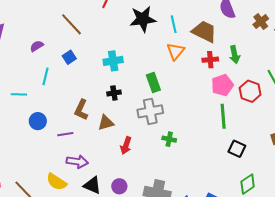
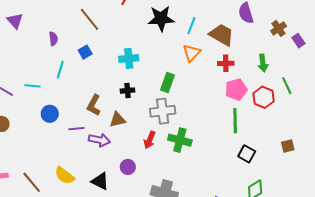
cyan line: (174, 24) -> (191, 26), turned 30
purple semicircle: (37, 46) -> (53, 39), turned 112
green arrow: (234, 55) -> (263, 63), moved
green rectangle: (153, 82) -> (168, 83), turned 36
green cross: (169, 139) -> (180, 140), size x1.6
red arrow: (126, 145) -> (150, 140), moved
purple arrow: (77, 162) -> (99, 140), moved
purple circle: (119, 186) -> (128, 167), moved

